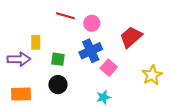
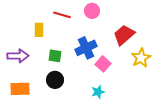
pink circle: (92, 23) -> (92, 11), moved
yellow rectangle: (36, 42) -> (39, 30), moved
yellow star: (152, 75) -> (141, 58), moved

